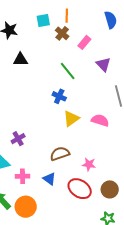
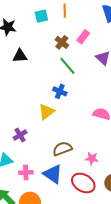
brown cross: (62, 33) -> (62, 42), moved
yellow triangle: (71, 119) -> (47, 112), moved
blue triangle: (49, 179) -> (53, 174), size x1.5

